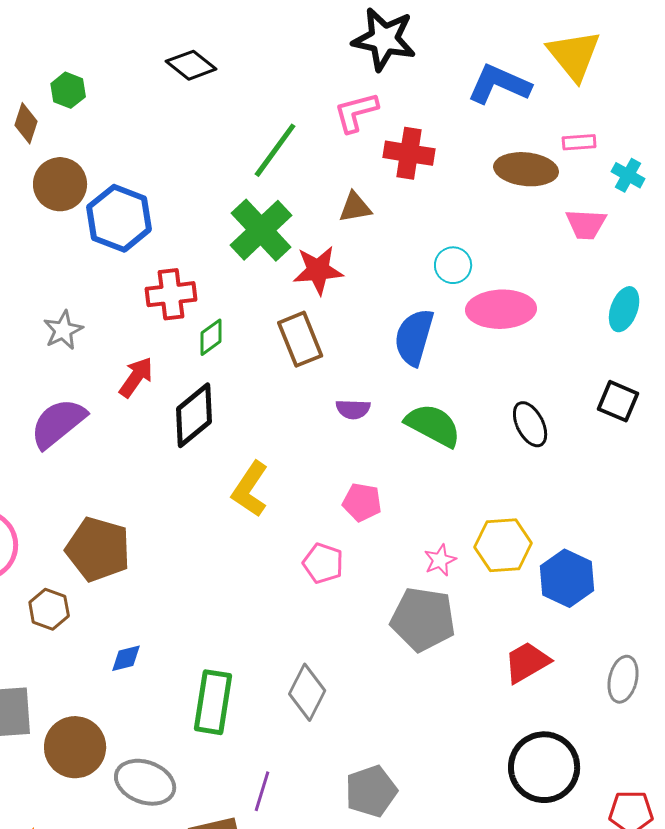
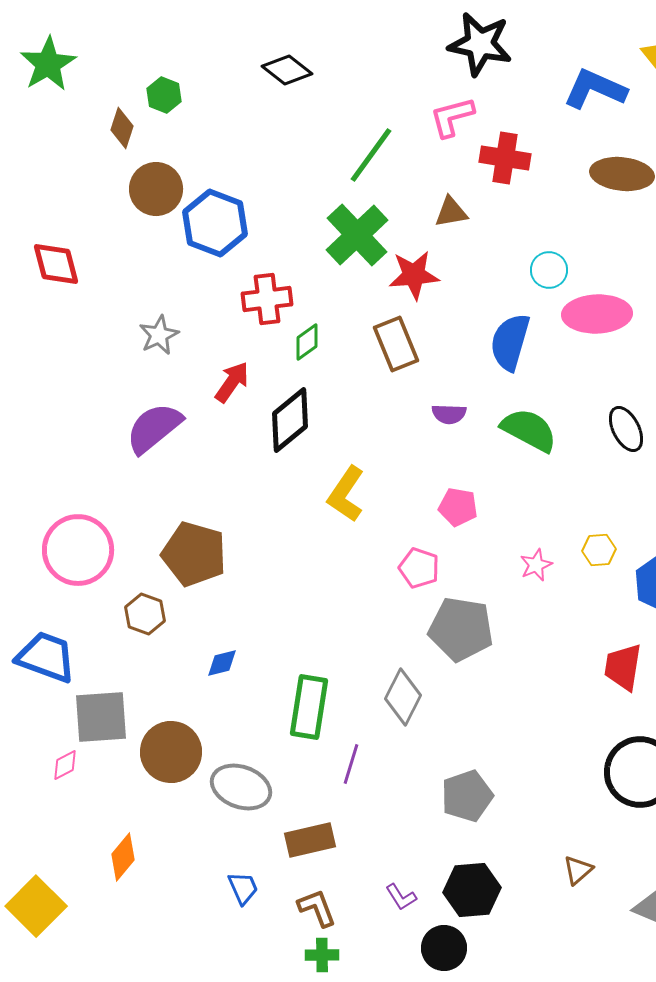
yellow hexagon: (503, 545) -> (599, 550), size x0.6
gray pentagon: (423, 619) -> (461, 629), moved
red trapezoid: (527, 662) -> (623, 667), turned -51
purple line: (262, 791) -> (351, 764), moved

